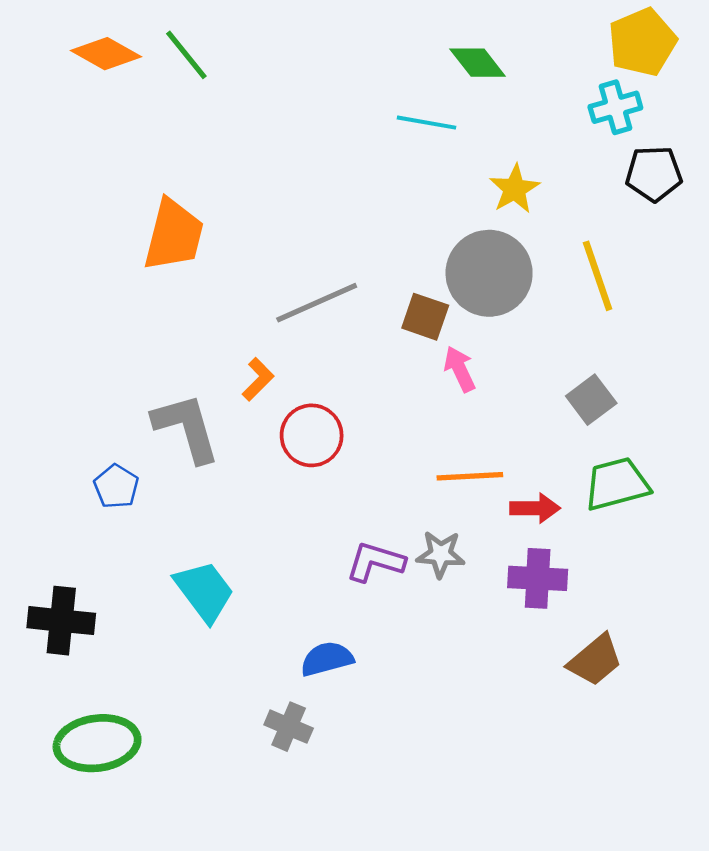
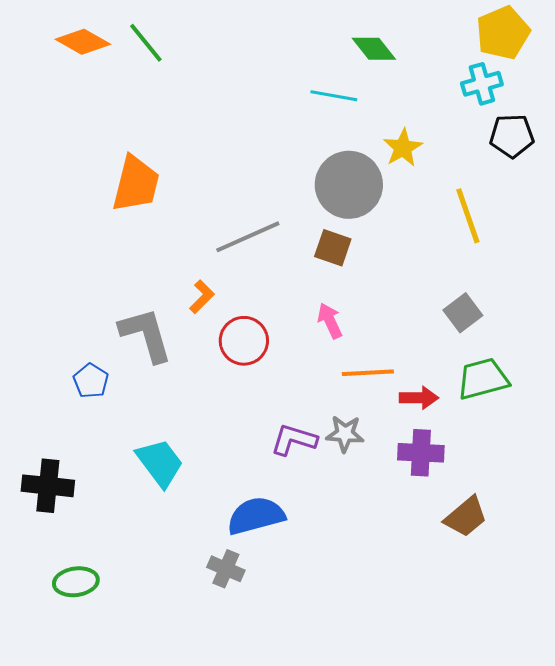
gray circle: (489, 273) -> (349, 185), moved
pink arrow: (460, 369) -> (330, 321), moved
blue semicircle: (327, 659) -> (256, 516), size x1.4
green ellipse: (97, 743) -> (76, 582), size x0.7

